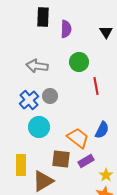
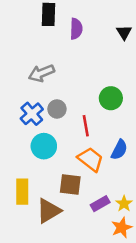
green circle: (79, 62) -> (111, 98), moved
gray arrow: (37, 66) -> (41, 73), turned -30
red line: (96, 86) -> (86, 126), moved
purple rectangle: (86, 161) -> (100, 204), moved

